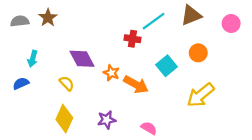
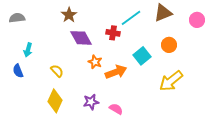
brown star: (48, 18) -> (69, 15), moved
purple diamond: (82, 59) -> (81, 38), moved
blue semicircle: (21, 83) -> (18, 71), turned -88
orange arrow: (136, 85) -> (116, 72), turned -50
pink semicircle: (149, 128) -> (116, 109), moved

